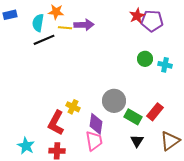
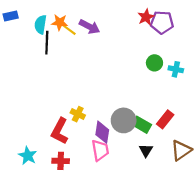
orange star: (56, 12) -> (60, 22), moved
purple arrow: (84, 25) -> (89, 27), turned 30
yellow line: (65, 28) -> (69, 30), turned 32
black line: (44, 40) -> (47, 43), turned -65
gray circle: (114, 101) -> (124, 120), moved

